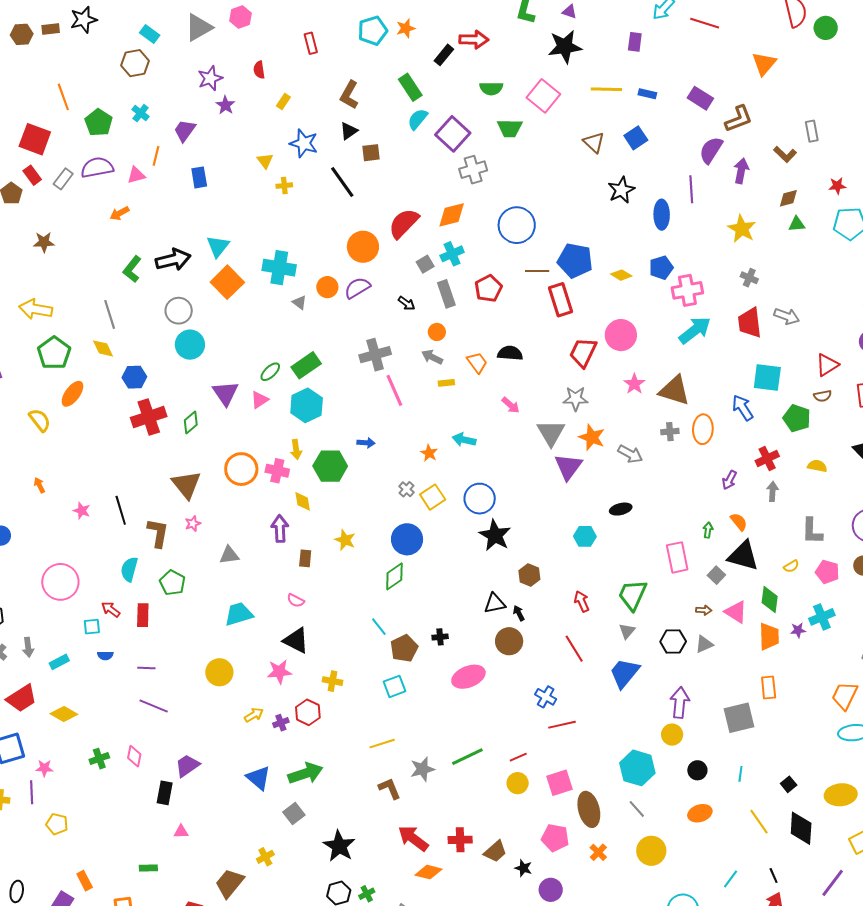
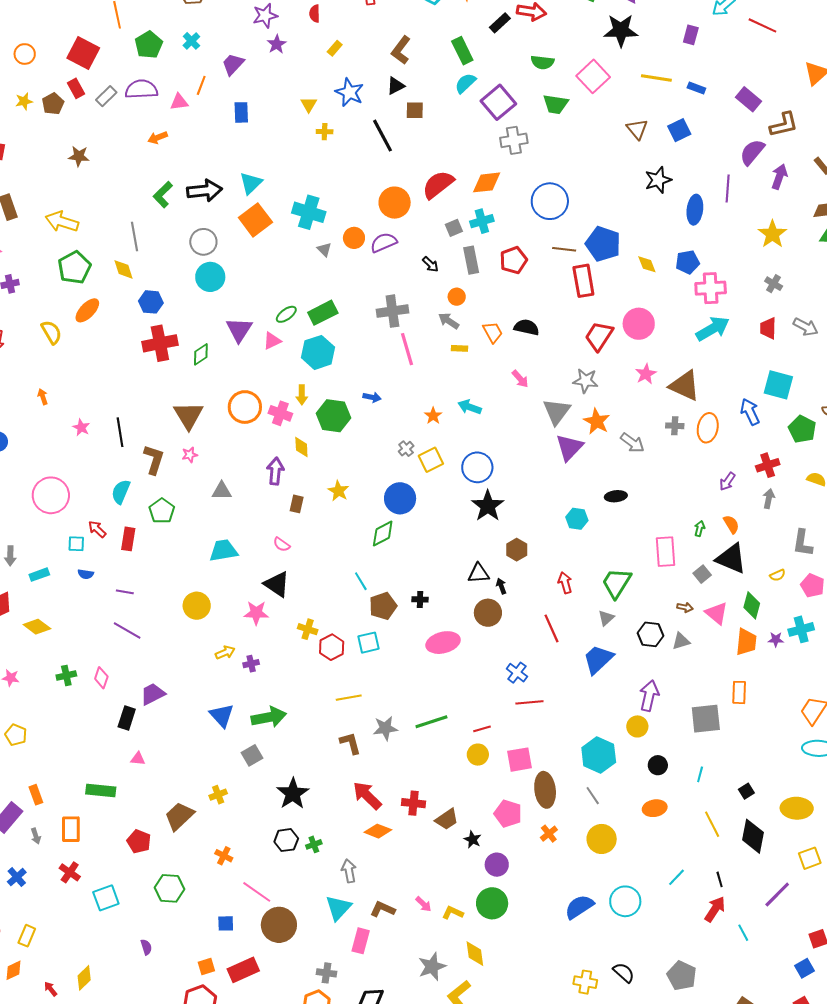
yellow diamond: (621, 275) -> (647, 264), turned 30
red trapezoid: (750, 323) -> (768, 328), size x0.7
red hexagon: (308, 712) -> (332, 647), moved
green rectangle: (148, 868) -> (101, 790), size x1.6

